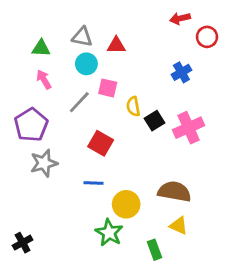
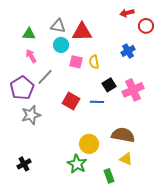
red triangle: (116, 45) -> (82, 32), size x1.5
gray line: (79, 102) -> (45, 77), moved
yellow semicircle: (133, 106) -> (94, 62), moved
blue line: (94, 183) -> (97, 102), moved
black cross: (23, 243) -> (24, 164), moved

